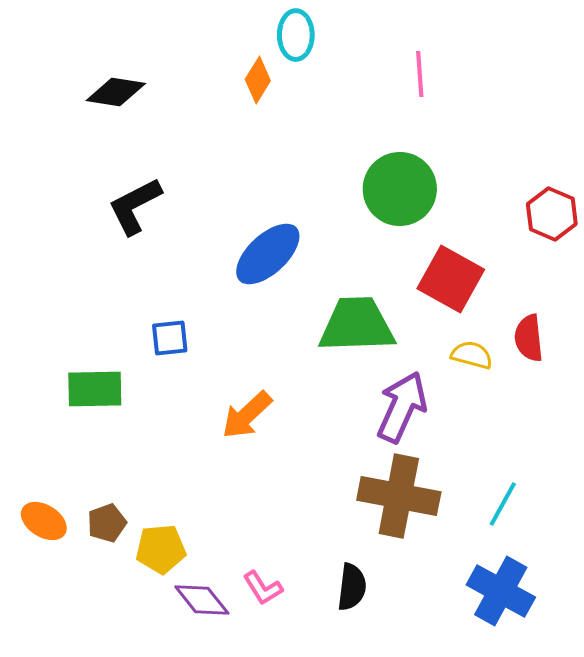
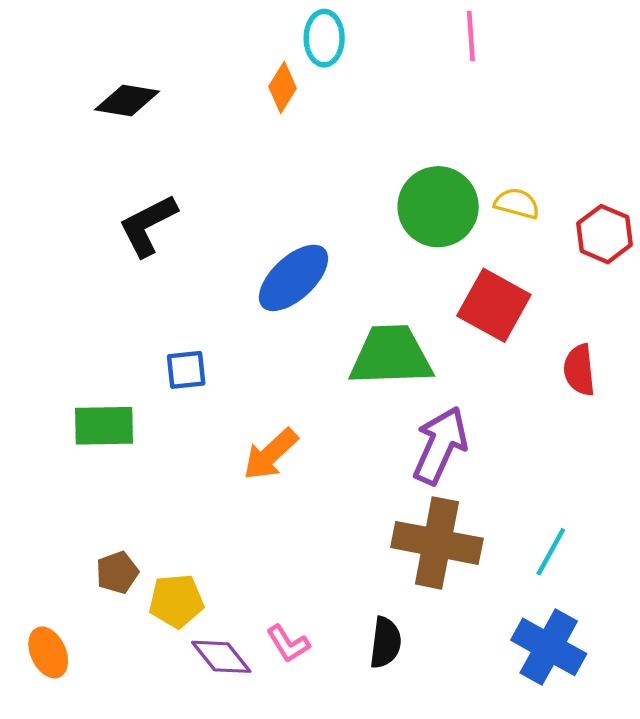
pink line: (420, 74) -> (471, 36), moved
yellow semicircle: (472, 355) -> (517, 203), moved
orange ellipse: (44, 521) -> (48, 652), moved, turned 33

